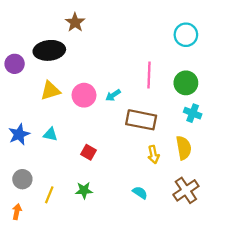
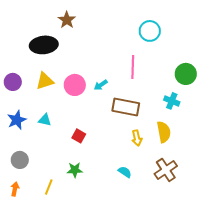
cyan circle: (186, 35) -> (150, 31), moved
purple circle: (15, 64) -> (13, 82), moved
green circle: (186, 83) -> (186, 74), moved
yellow line: (49, 195) -> (49, 187), moved

